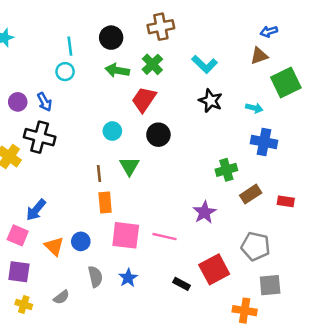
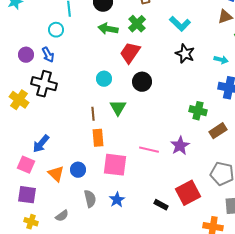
cyan circle: (65, 72) -> (56, 30), moved
green cross: (226, 170) -> (198, 111), turned 30
pink line: (164, 237) -> (149, 150), moved

